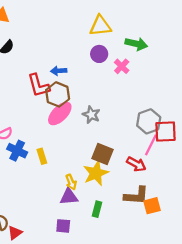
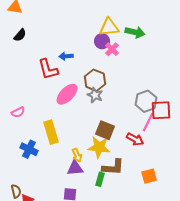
yellow triangle: (100, 26) -> (109, 27), moved
pink cross: (122, 66) -> (112, 49), moved
brown hexagon: (58, 94) -> (95, 80), moved
blue cross: (17, 151) -> (29, 149), moved
yellow rectangle: (42, 156) -> (51, 132), size x1.6
yellow star: (96, 173) -> (99, 147), turned 30
brown L-shape: (136, 196) -> (113, 167), moved

